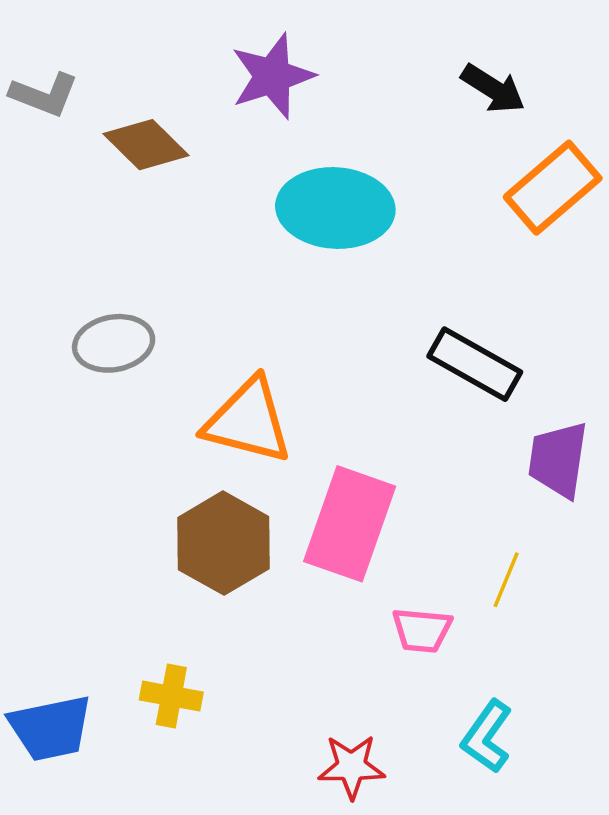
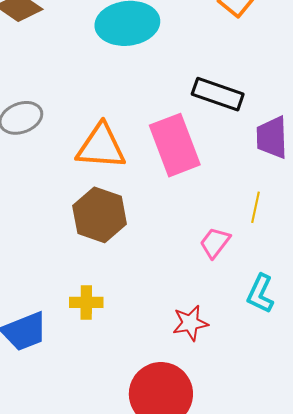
pink rectangle: (350, 524) -> (175, 145), moved, turned -30
pink trapezoid: (422, 630) -> (215, 243), turned 132

